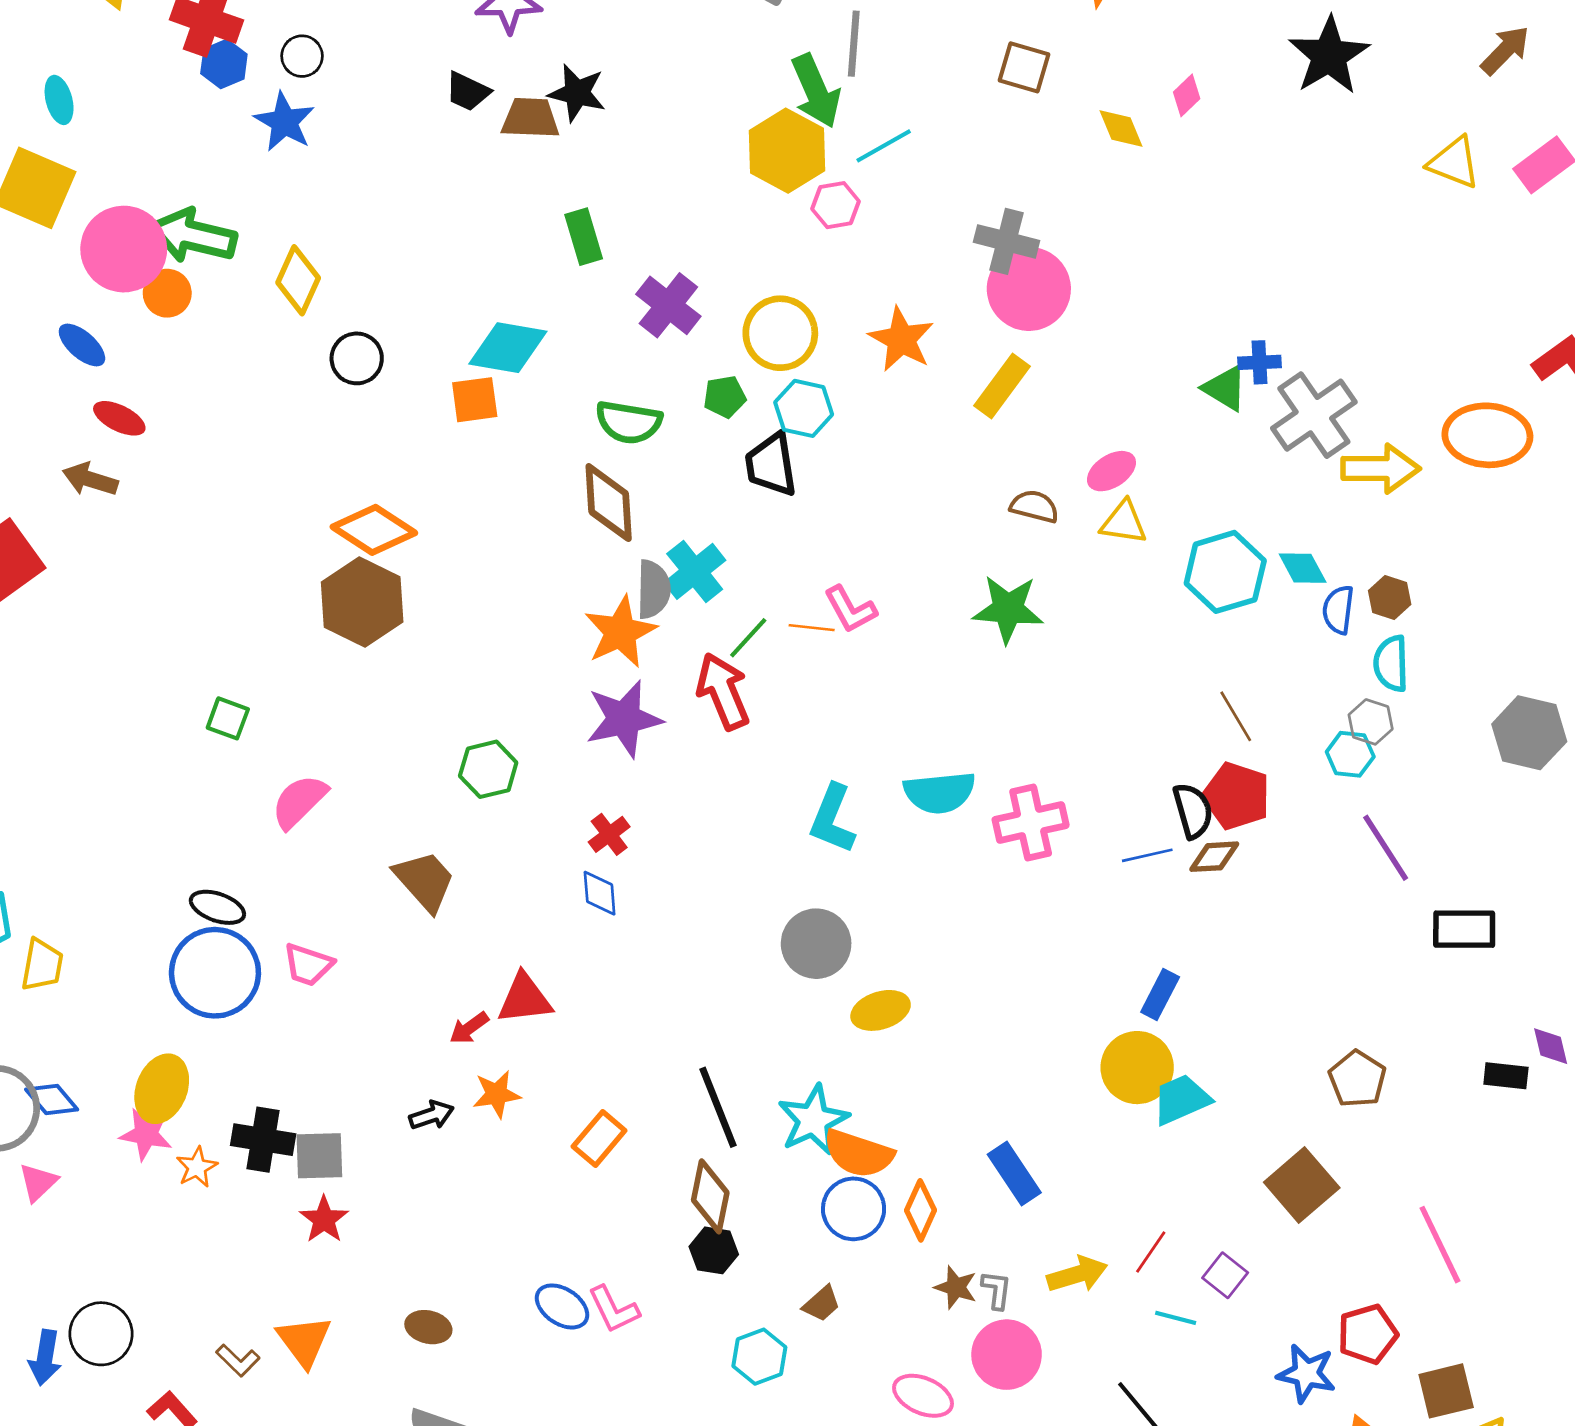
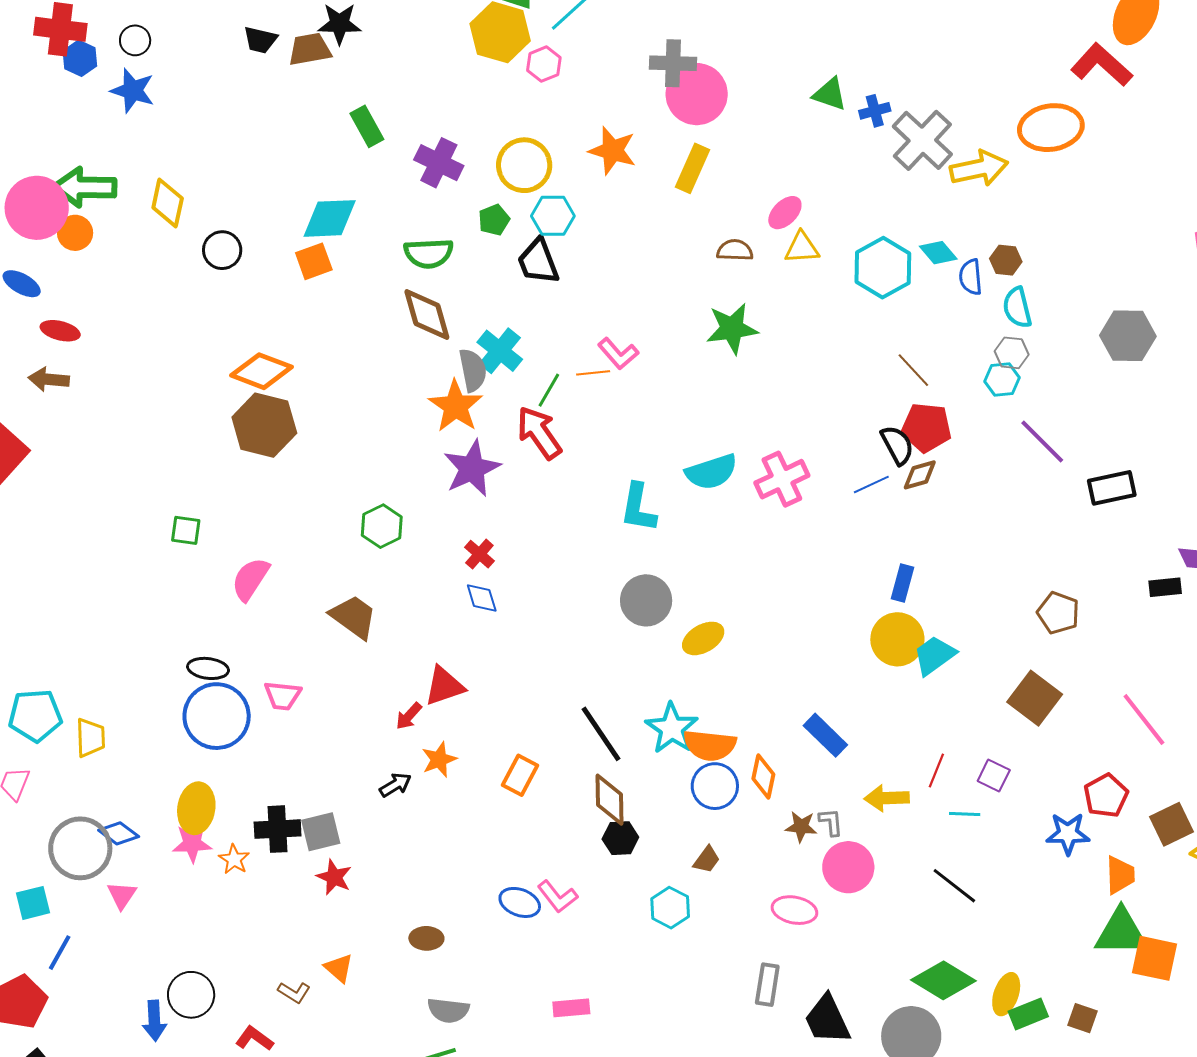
green triangle: (1225, 388) -> (830, 94), moved
yellow arrow: (1077, 1274) -> (887, 798), turned -153
orange triangle: (304, 1341) -> (339, 968), size x0.7

